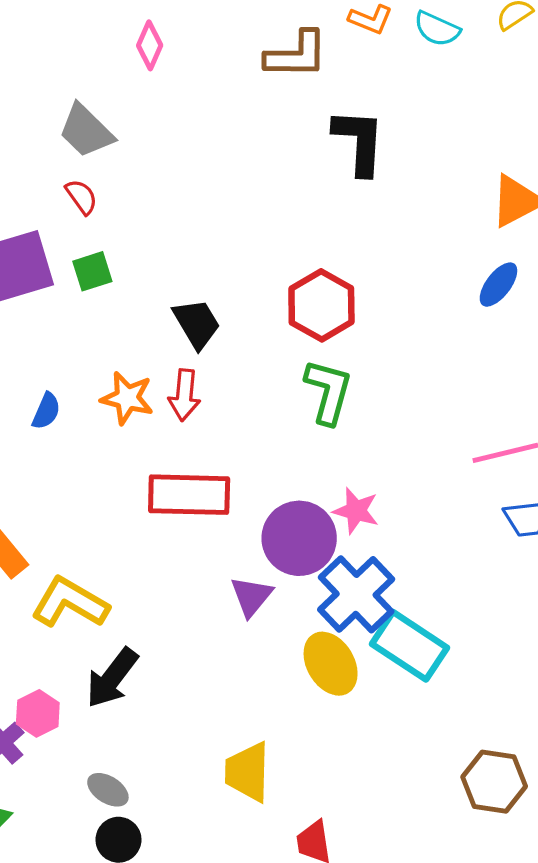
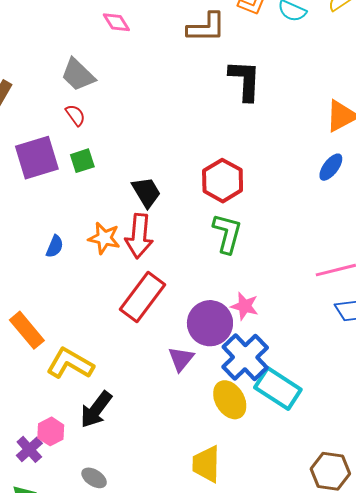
pink diamond: (150, 45) -> (116, 22), turned -56
red arrow: (184, 395) -> (139, 236), size x1.4
red rectangle: (189, 495) -> (142, 297), turned -54
yellow trapezoid: (247, 772) -> (206, 464), moved

